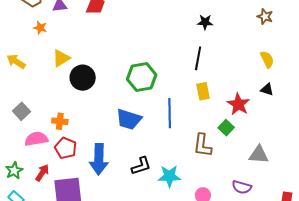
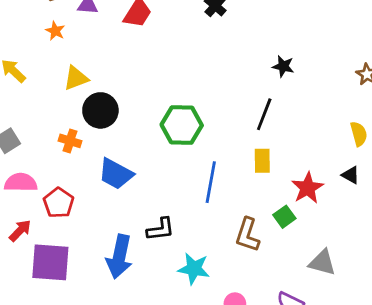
blue trapezoid: (129, 119) -> (116, 174), moved
orange cross: (60, 121) -> (70, 141), moved
blue arrow: (99, 159) -> (119, 257), moved
black L-shape: (141, 166) -> (161, 229), moved

